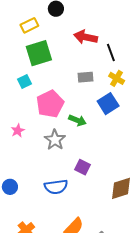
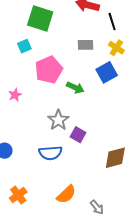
green square: (39, 53) -> (40, 19), turned 32
gray star: (55, 140) -> (58, 120), moved

